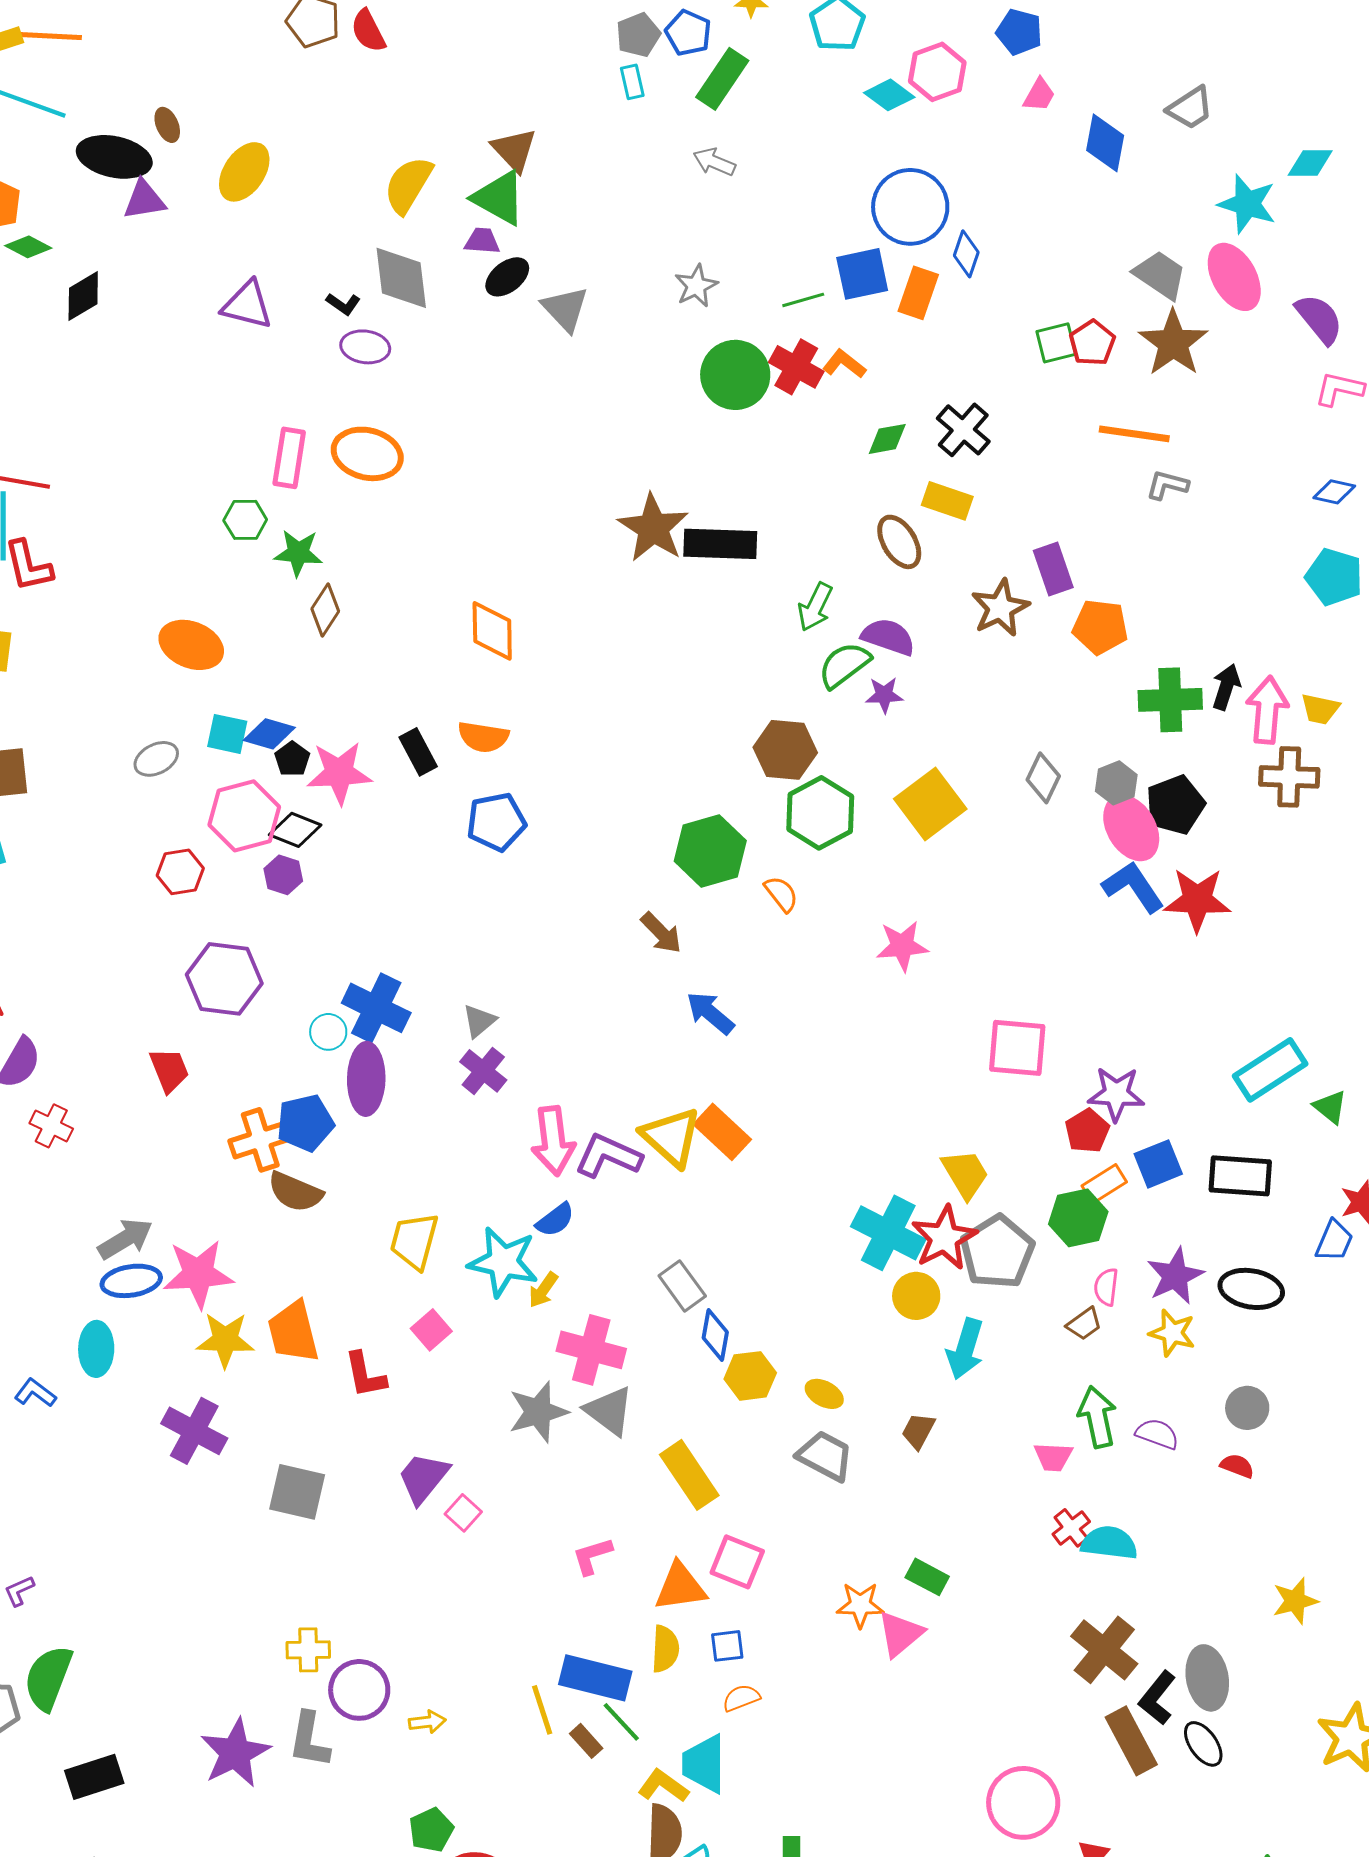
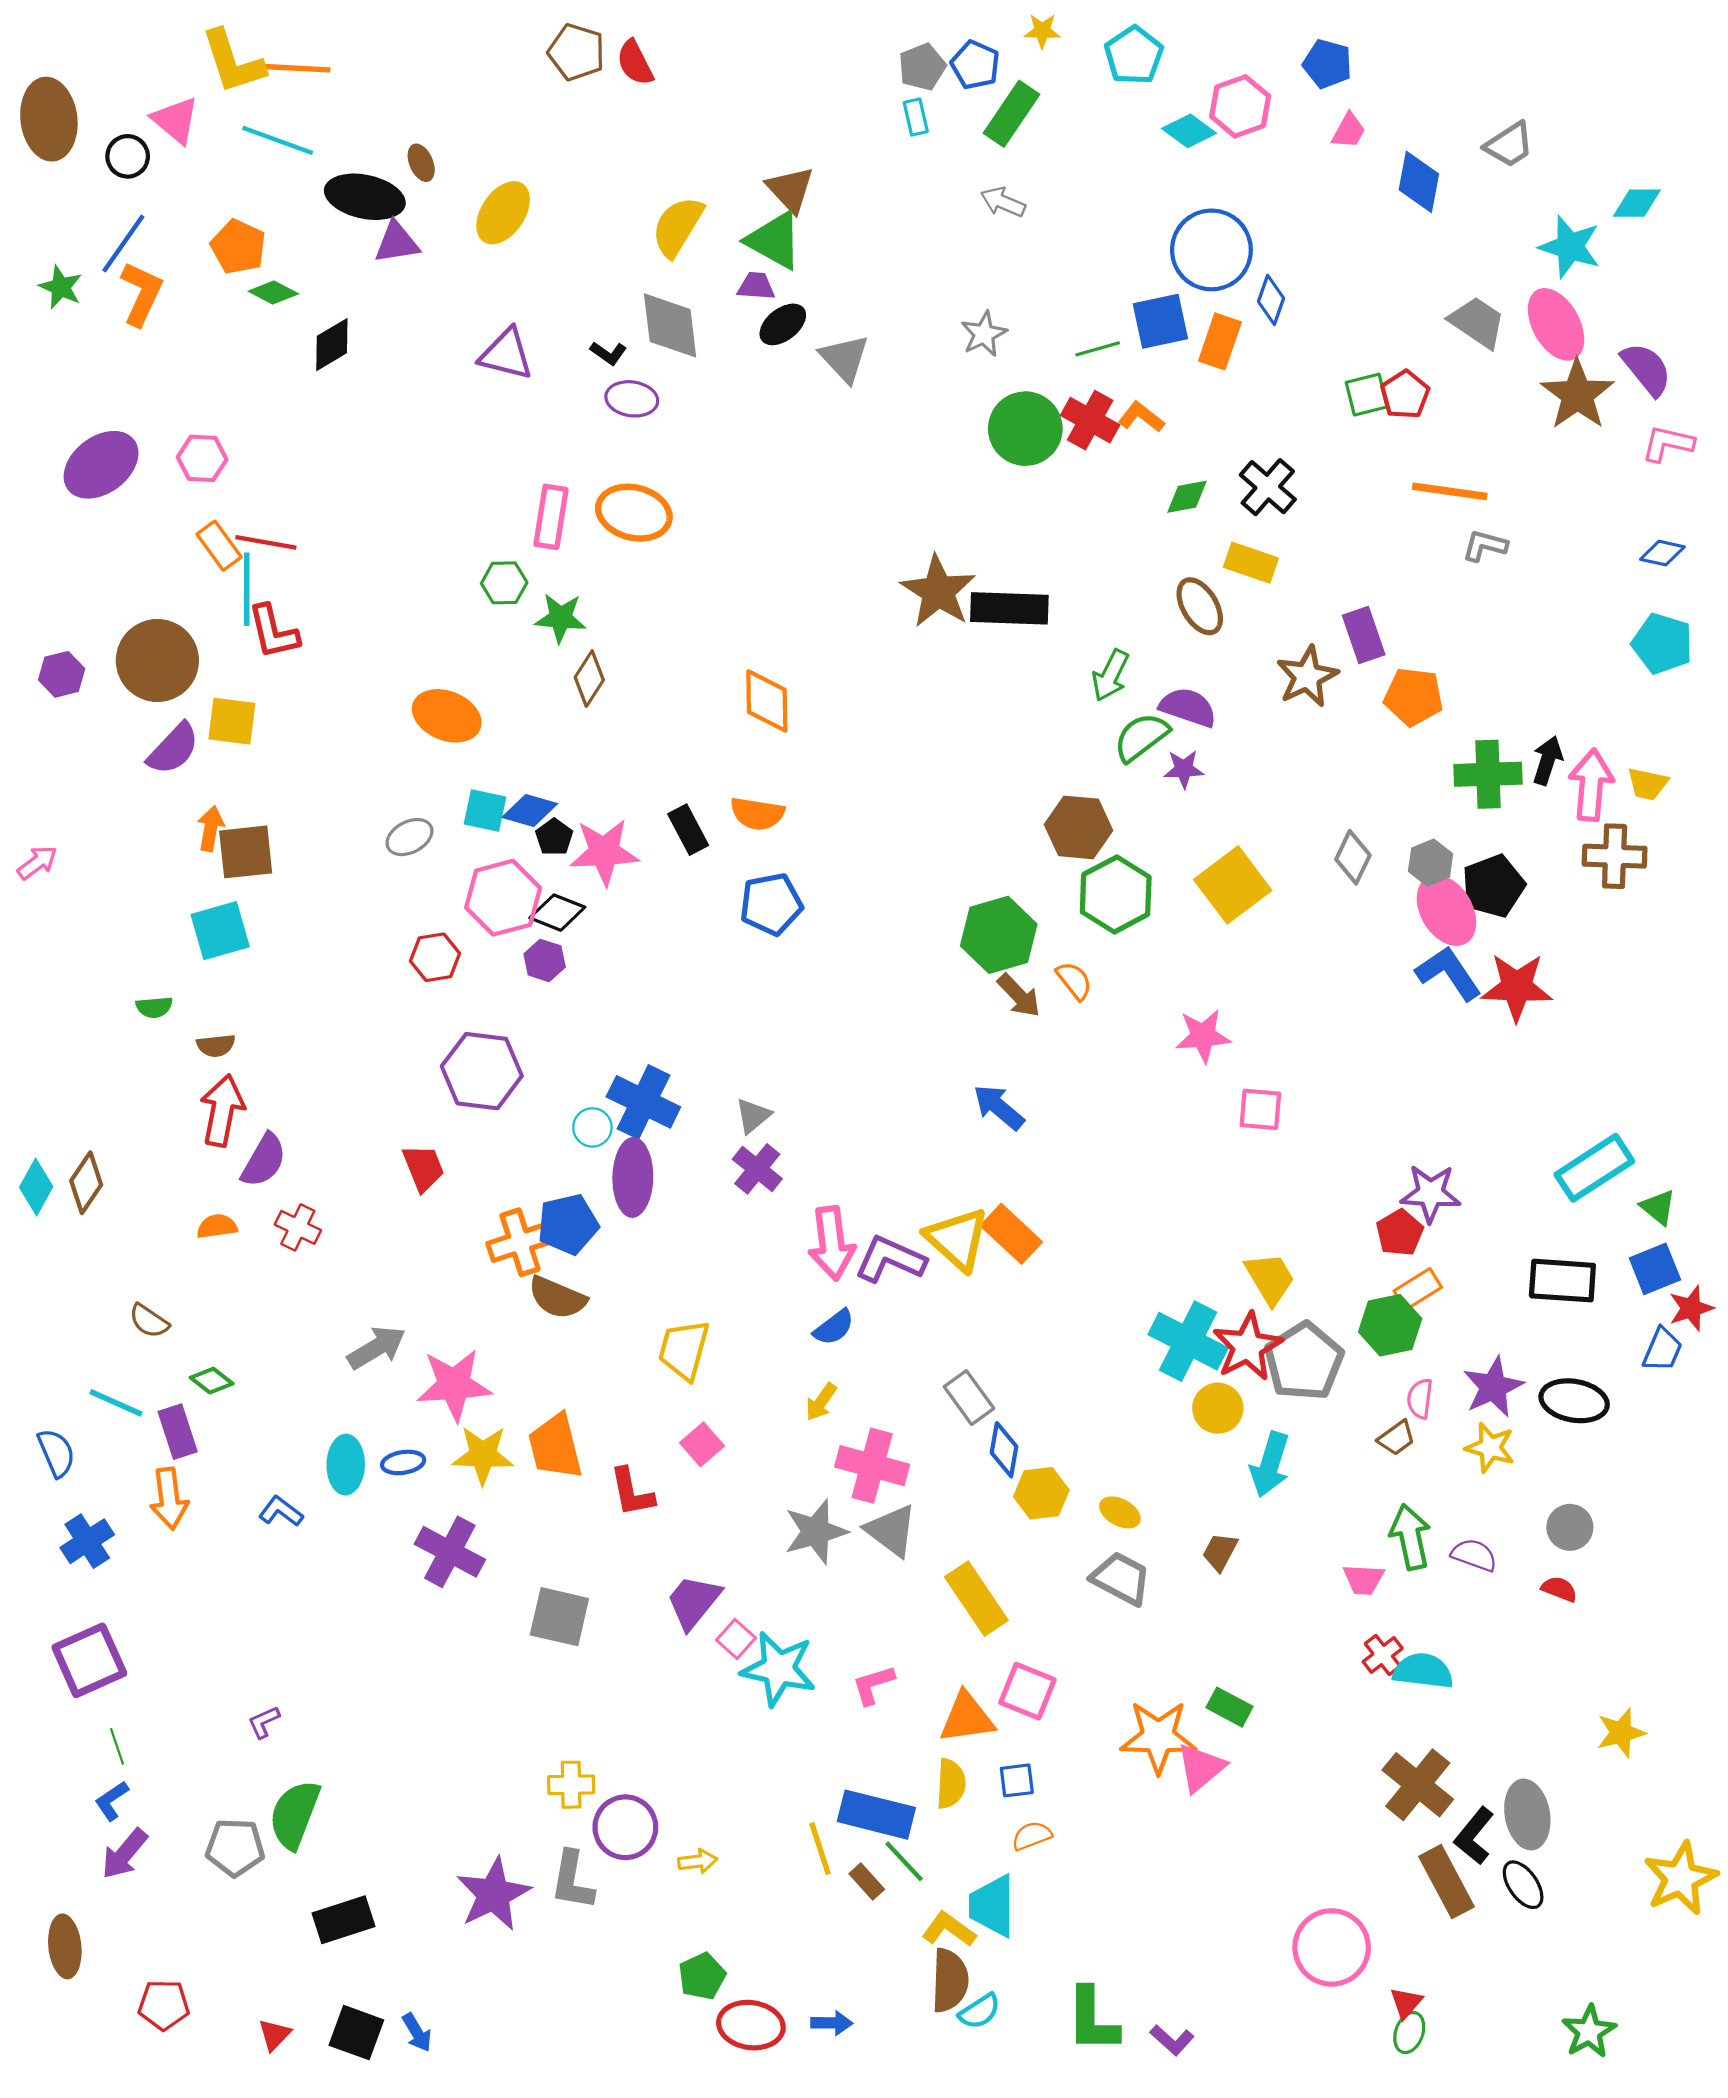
brown star: (1173, 343) -> (1577, 395), moved
brown arrow: (661, 933) -> (1019, 996), moved
pink square: (1017, 1048) -> (1260, 1109), moved, size x0.7
blue square: (1158, 1164) -> (1655, 1269), moved
cyan star: (503, 1262) -> (779, 1669), moved
blue ellipse: (131, 1281) -> (403, 1462), moved, size x0.7
orange star: (860, 1605) -> (1158, 1737), size x1.5

